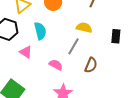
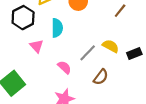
yellow semicircle: (84, 28) -> (111, 46), moved
black rectangle: (116, 36) -> (134, 53), turned 48

